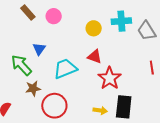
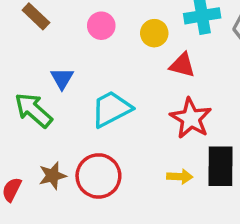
pink circle: (54, 16) -> (101, 26), moved
red triangle: (95, 57) -> (182, 65), moved
brown star: (33, 88) -> (52, 176), moved

